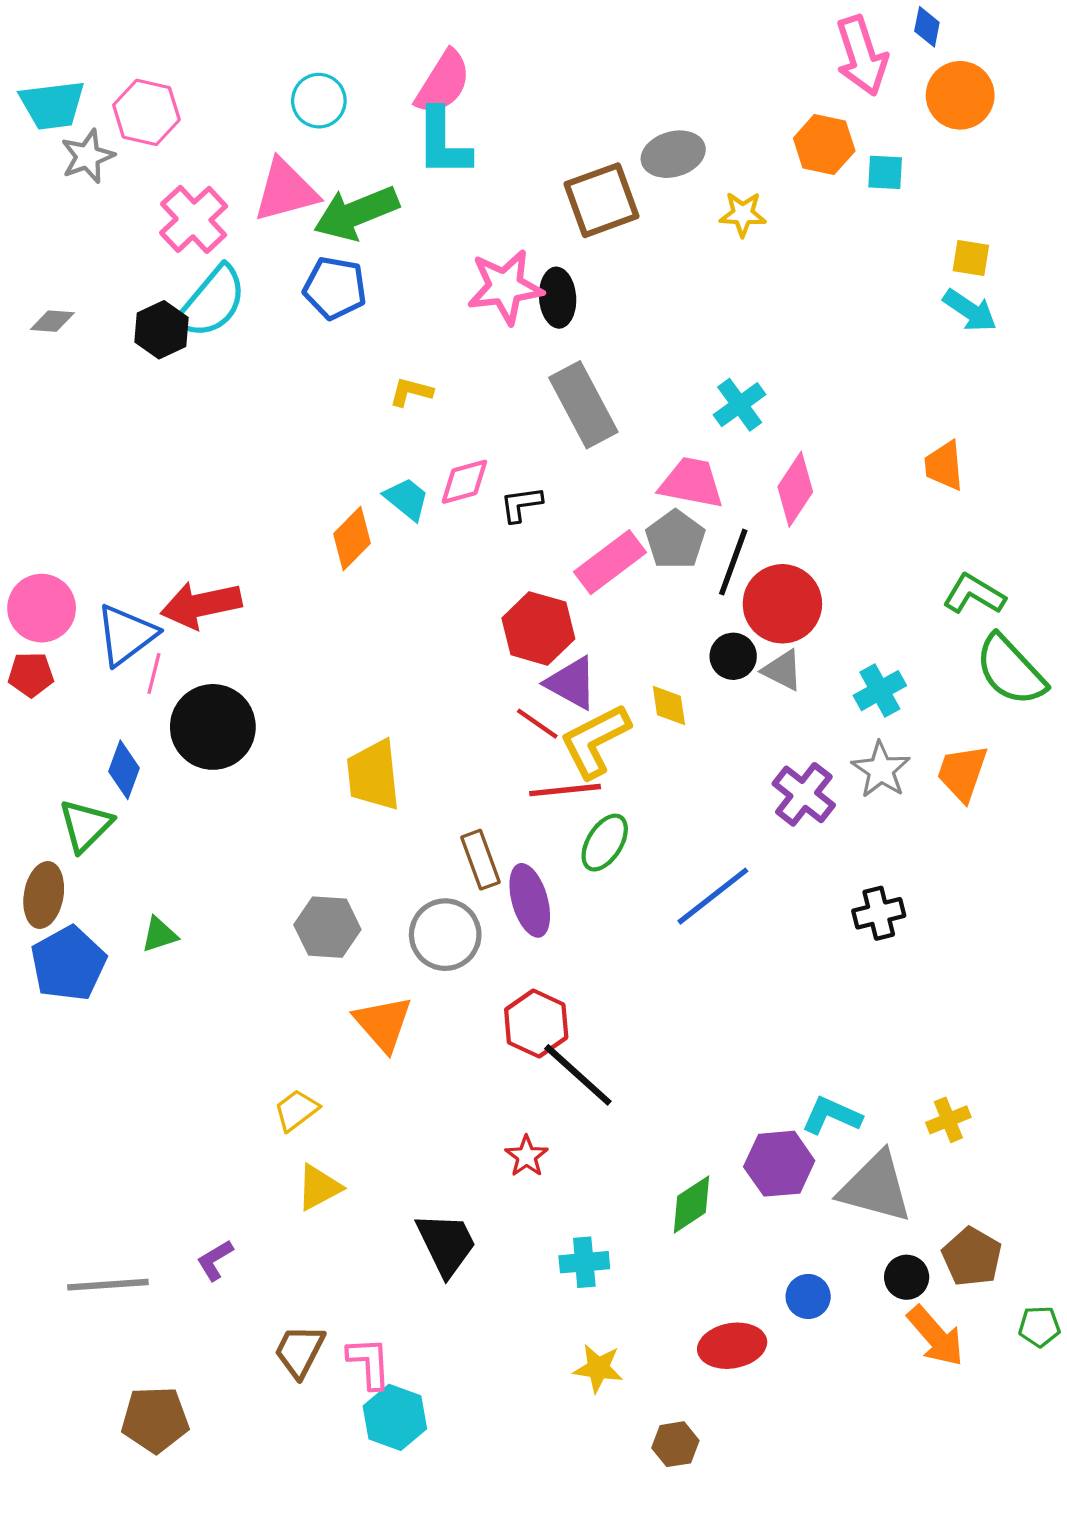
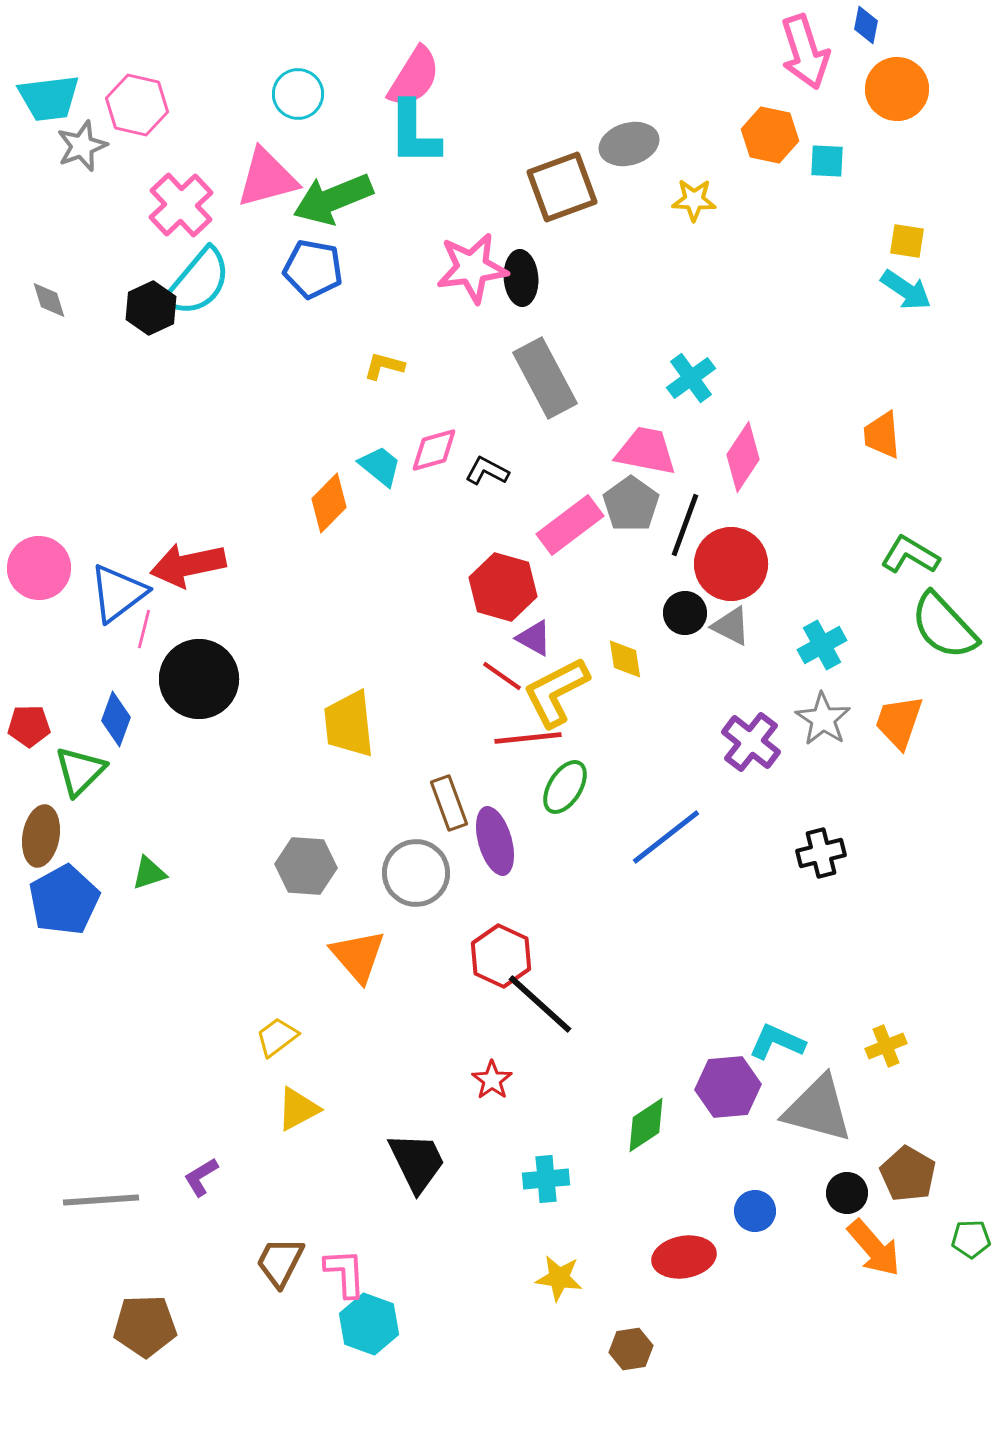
gray diamond: (52, 321) -> (49, 300), turned 69
black L-shape: (521, 504) -> (487, 471), turned 36
red pentagon: (31, 674) -> (29, 726), moved
purple triangle: (572, 683) -> (534, 638), size x0.7

